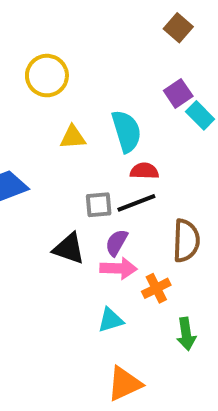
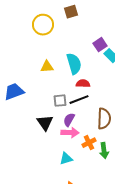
brown square: (178, 28) -> (71, 12), moved, turned 32
yellow circle: (47, 76) -> (43, 25), moved
black triangle: (69, 249) -> (45, 123), turned 36
green arrow: (186, 334) -> (104, 151), moved

